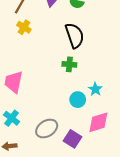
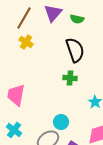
cyan circle: (78, 100) -> (61, 122), moved

